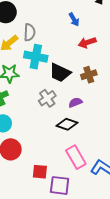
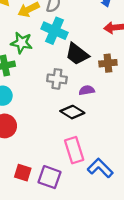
gray cross: (47, 98) -> (57, 79), turned 30
red square: (40, 172) -> (23, 173), moved

